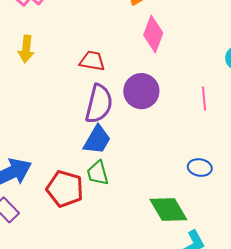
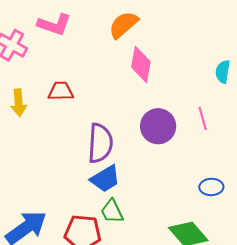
red trapezoid: (92, 61) -> (61, 91), moved
purple circle: (141, 91) -> (158, 126), moved
blue trapezoid: (97, 140) -> (105, 179), turned 40

